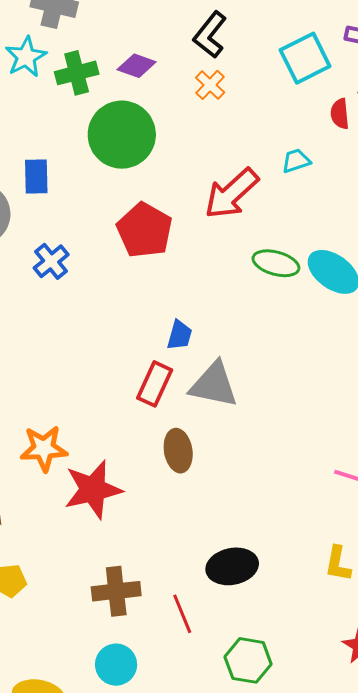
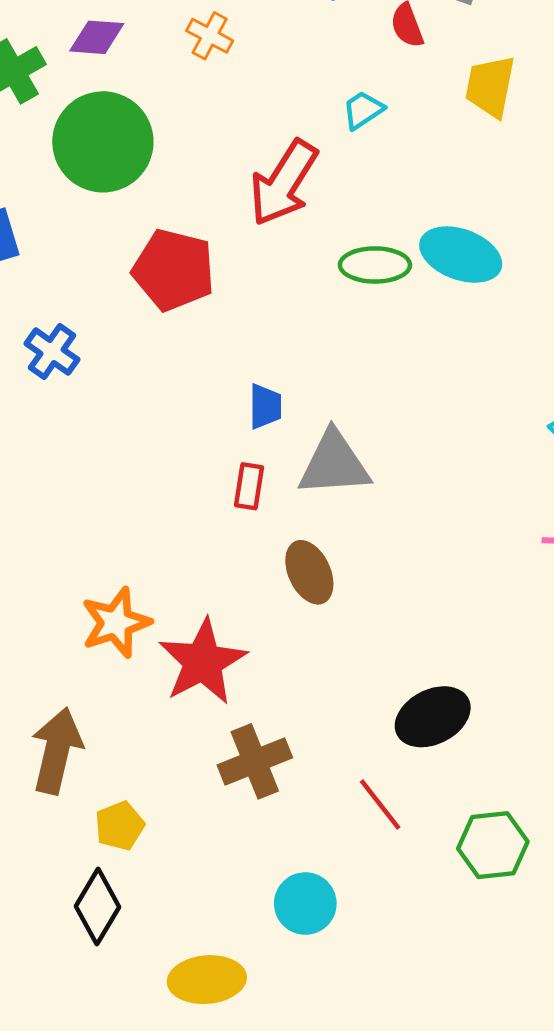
red rectangle: (155, 384) -> (249, 486), size x0.7
brown cross: (116, 591) -> (255, 761), moved

